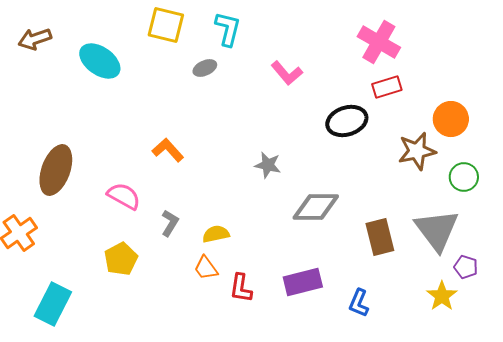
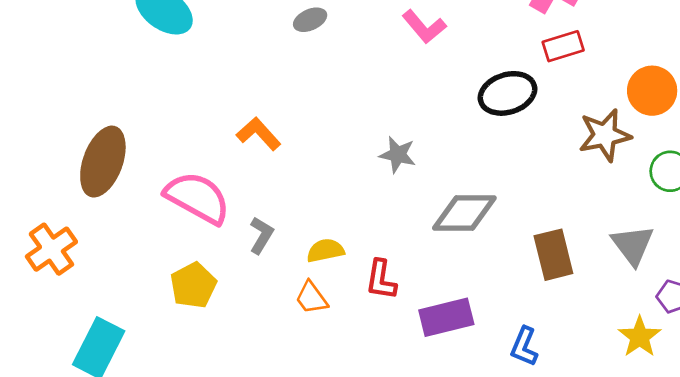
pink semicircle: (124, 196) -> (197, 198), size x1.4
gray triangle: (437, 230) -> (633, 245), size x0.7
red L-shape: (241, 288) -> (381, 280), moved

